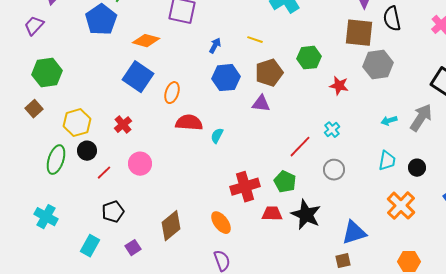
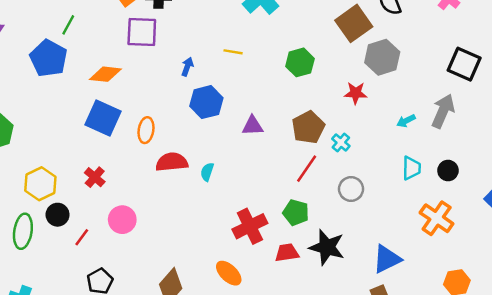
brown square: (359, 33) -> (354, 23), turned -32
brown pentagon: (269, 73) -> (308, 127), moved
red star: (339, 86) -> (356, 93), moved

